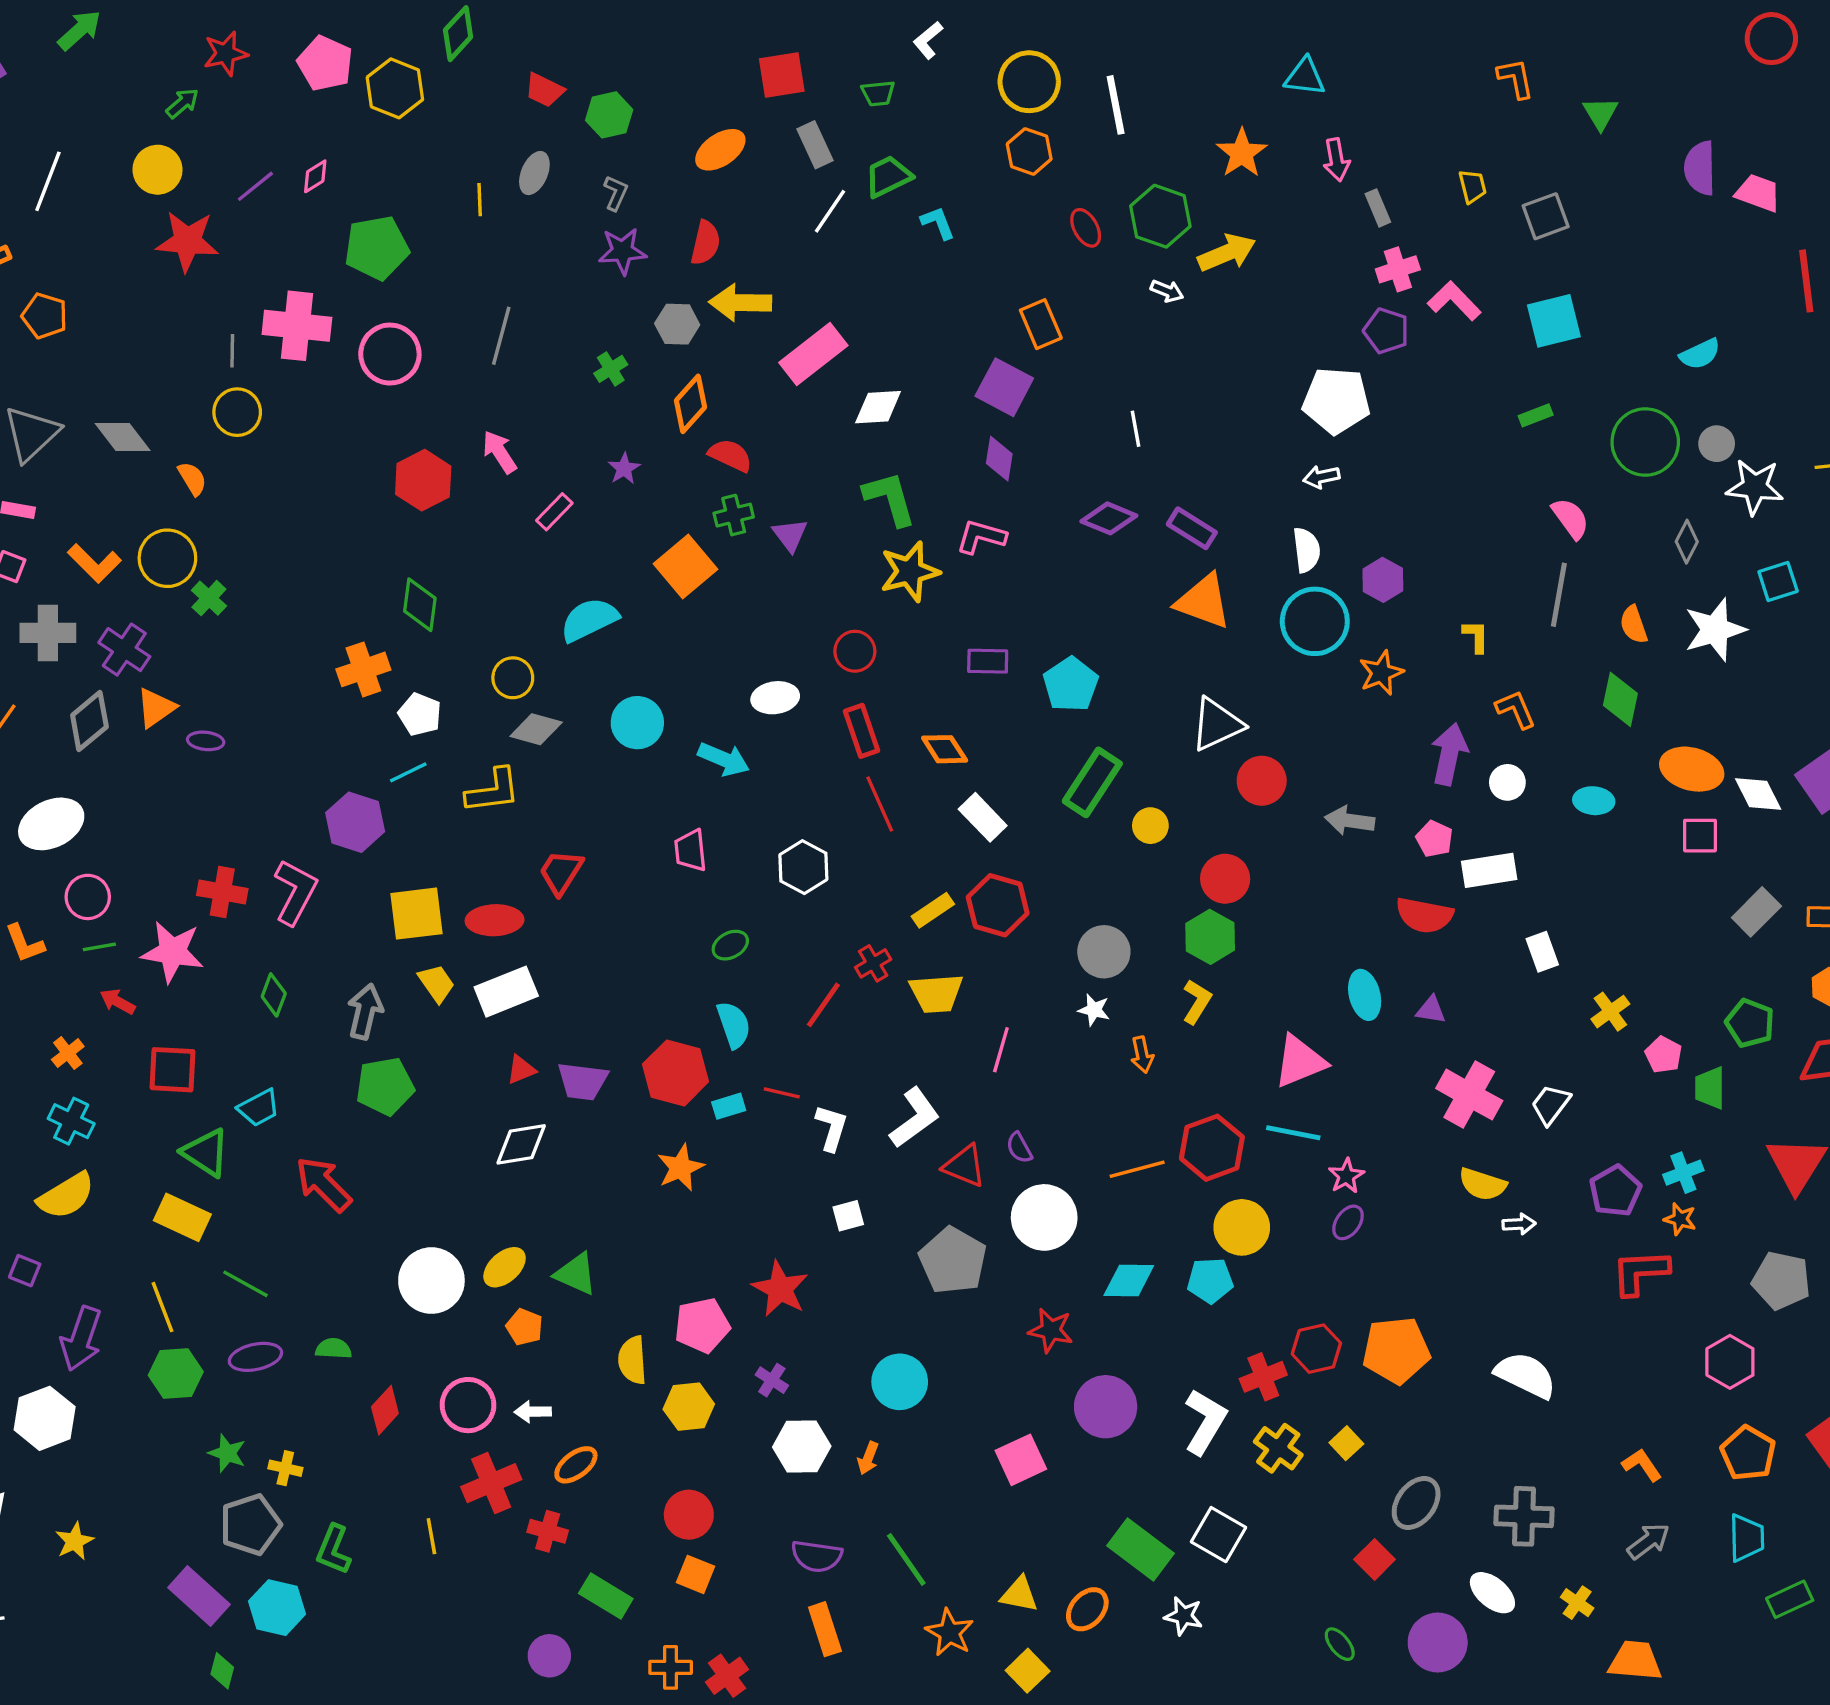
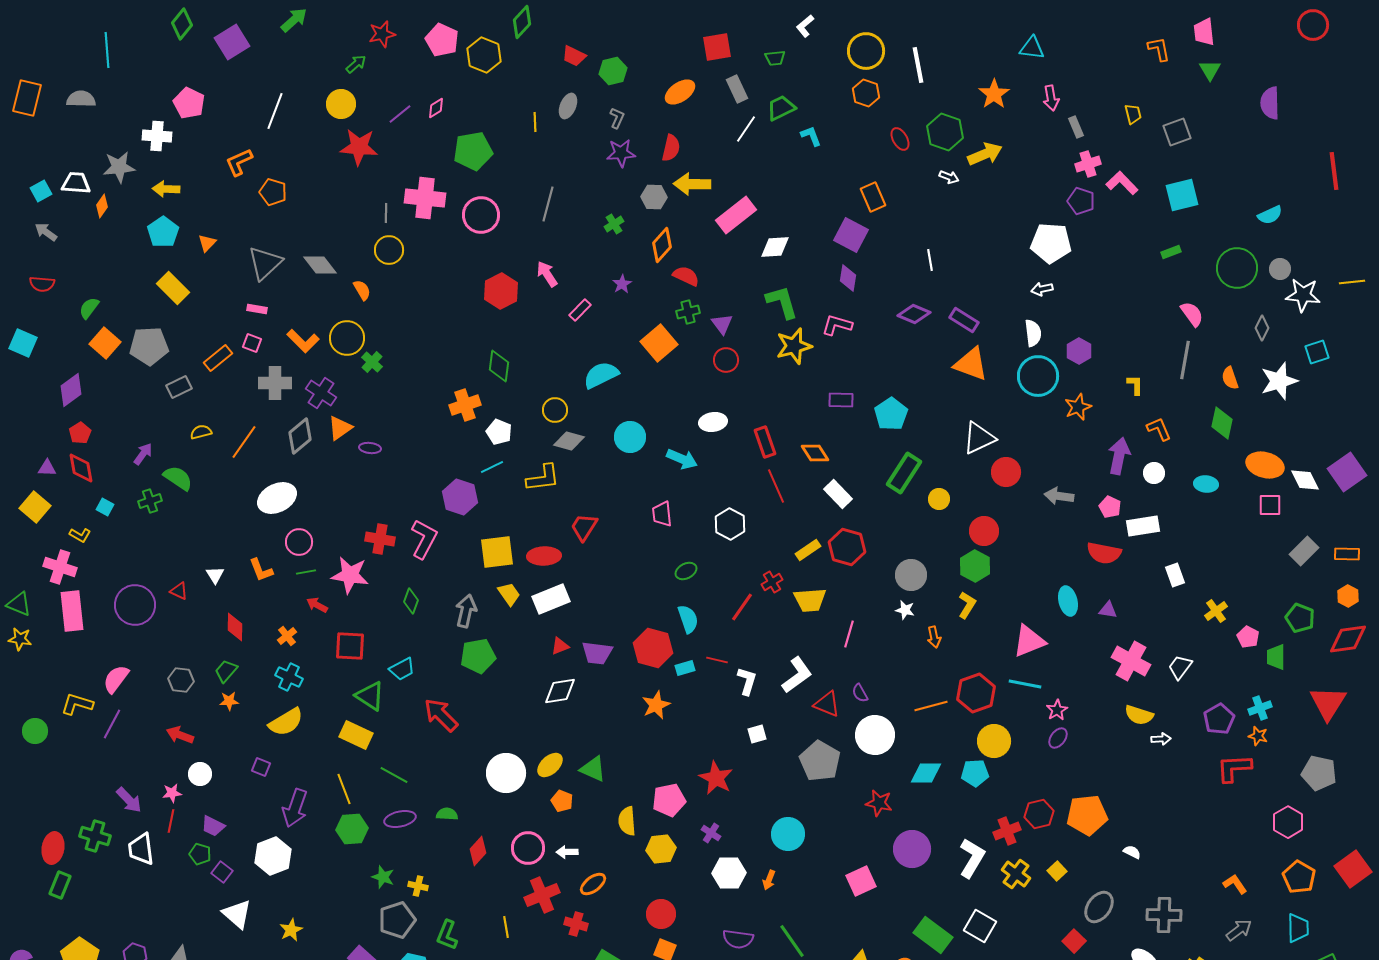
pink trapezoid: (1758, 193) -> (1204, 32), moved, turned -116
red circle: (855, 651) -> (726, 360), moved
white semicircle: (1526, 1375) -> (1132, 852), moved, size x0.5

